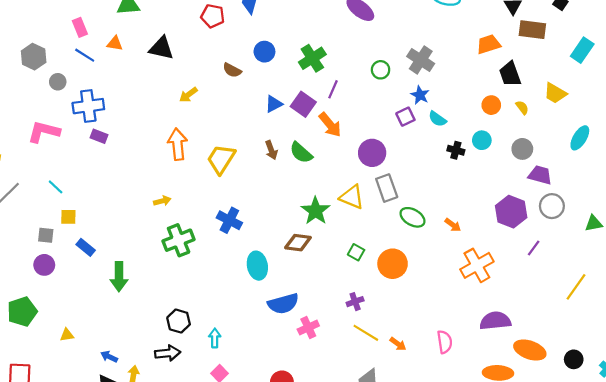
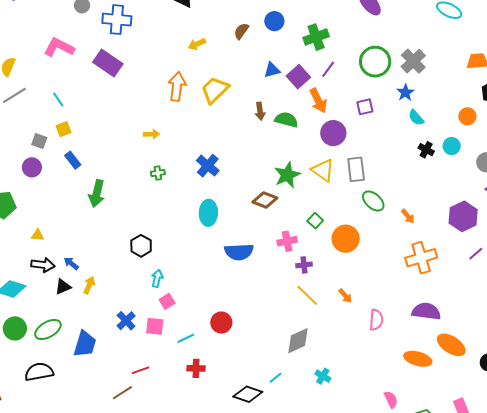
brown semicircle: (232, 70) -> (241, 31), turned 84
green circle: (381, 70) -> (375, 62), size x1.8
blue cross: (88, 106) -> (117, 20), moved
purple square: (405, 117) -> (365, 107), moved
purple rectangle: (99, 136) -> (108, 63), size x1.8
green semicircle: (301, 153) -> (286, 120), turned 140
purple circle: (372, 153) -> (333, 133), moved
yellow trapezoid: (221, 159) -> (215, 90), moved
yellow square: (68, 217) -> (64, 129), turned -35
green cross: (179, 240) -> (158, 173), size x0.5
cyan ellipse: (257, 266) -> (208, 213), moved
pink cross: (308, 328) -> (287, 241), moved
cyan arrow: (215, 338) -> (157, 278), moved
orange arrow: (398, 344) -> (345, 296), moved
black arrow: (168, 353) -> (43, 265), moved

